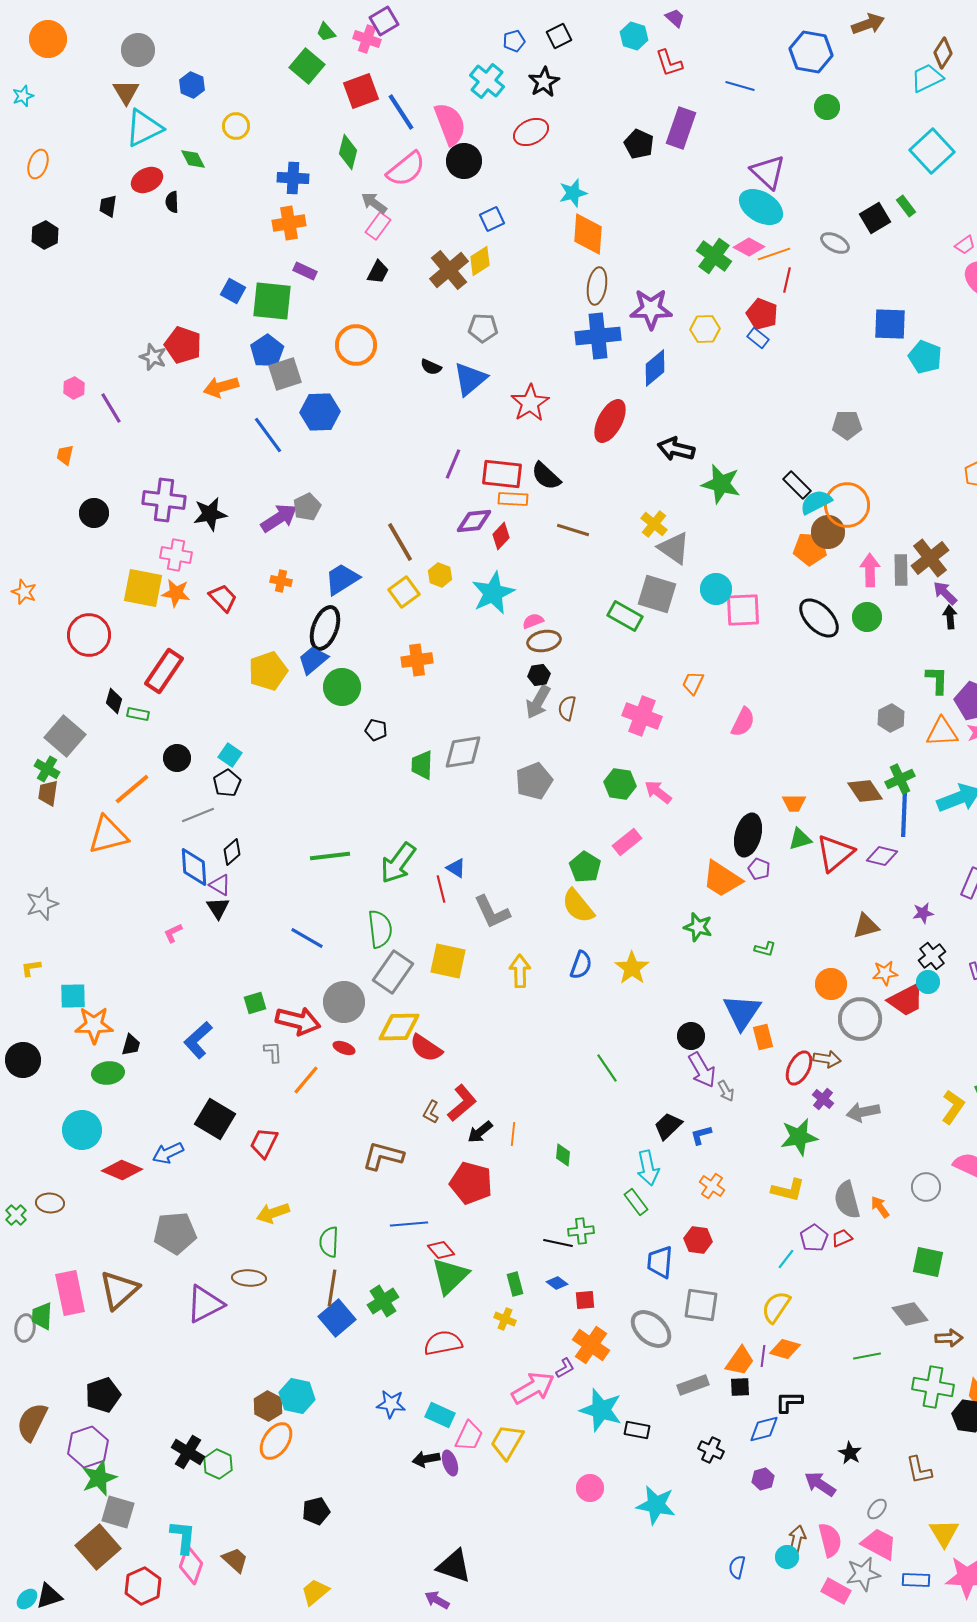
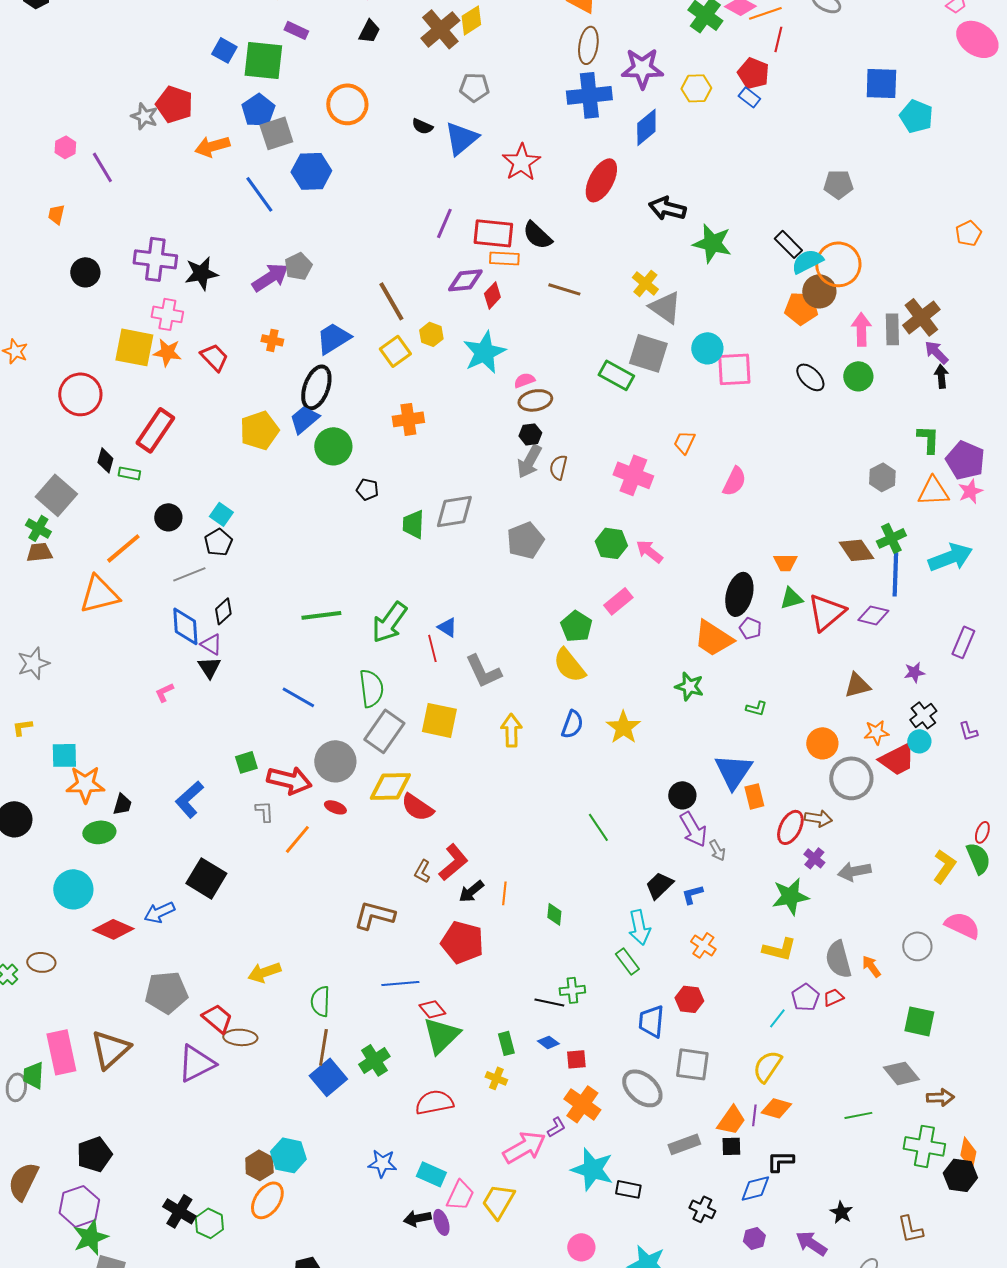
black ellipse: (819, 618) -> (810, 377), size x0.7
brown trapezoid: (48, 793) -> (39, 552), turned 76
red trapezoid: (264, 1143) -> (217, 1018), moved, turned 104

